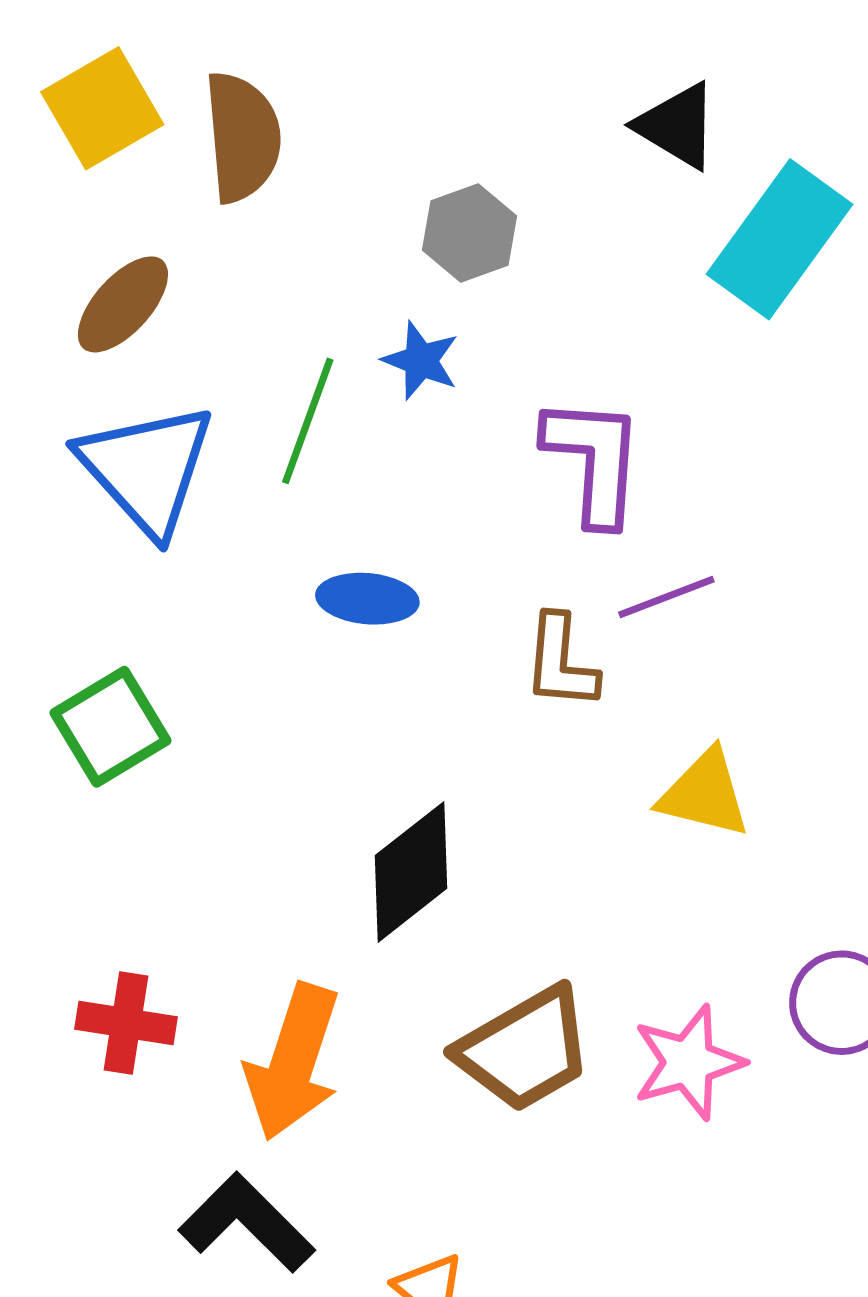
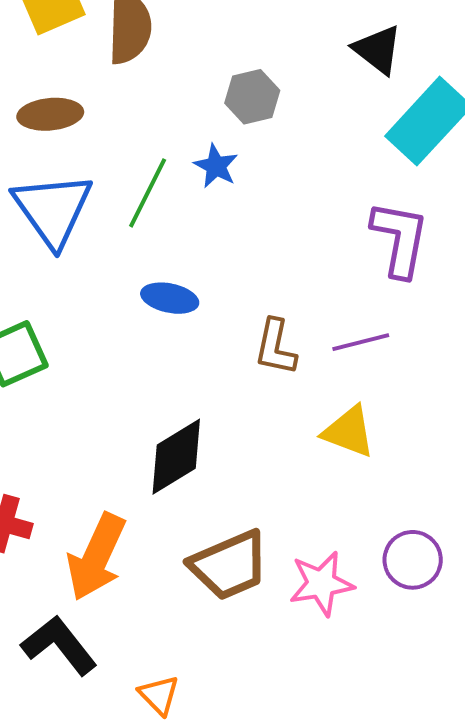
brown ellipse: (123, 304) -> (50, 114), turned 36
purple L-shape: (594, 460) -> (400, 239), moved
purple line: (666, 597) -> (361, 342), moved

